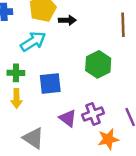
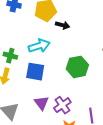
cyan arrow: (33, 41) -> (39, 46), moved
purple cross: (93, 114) -> (62, 105), turned -30

